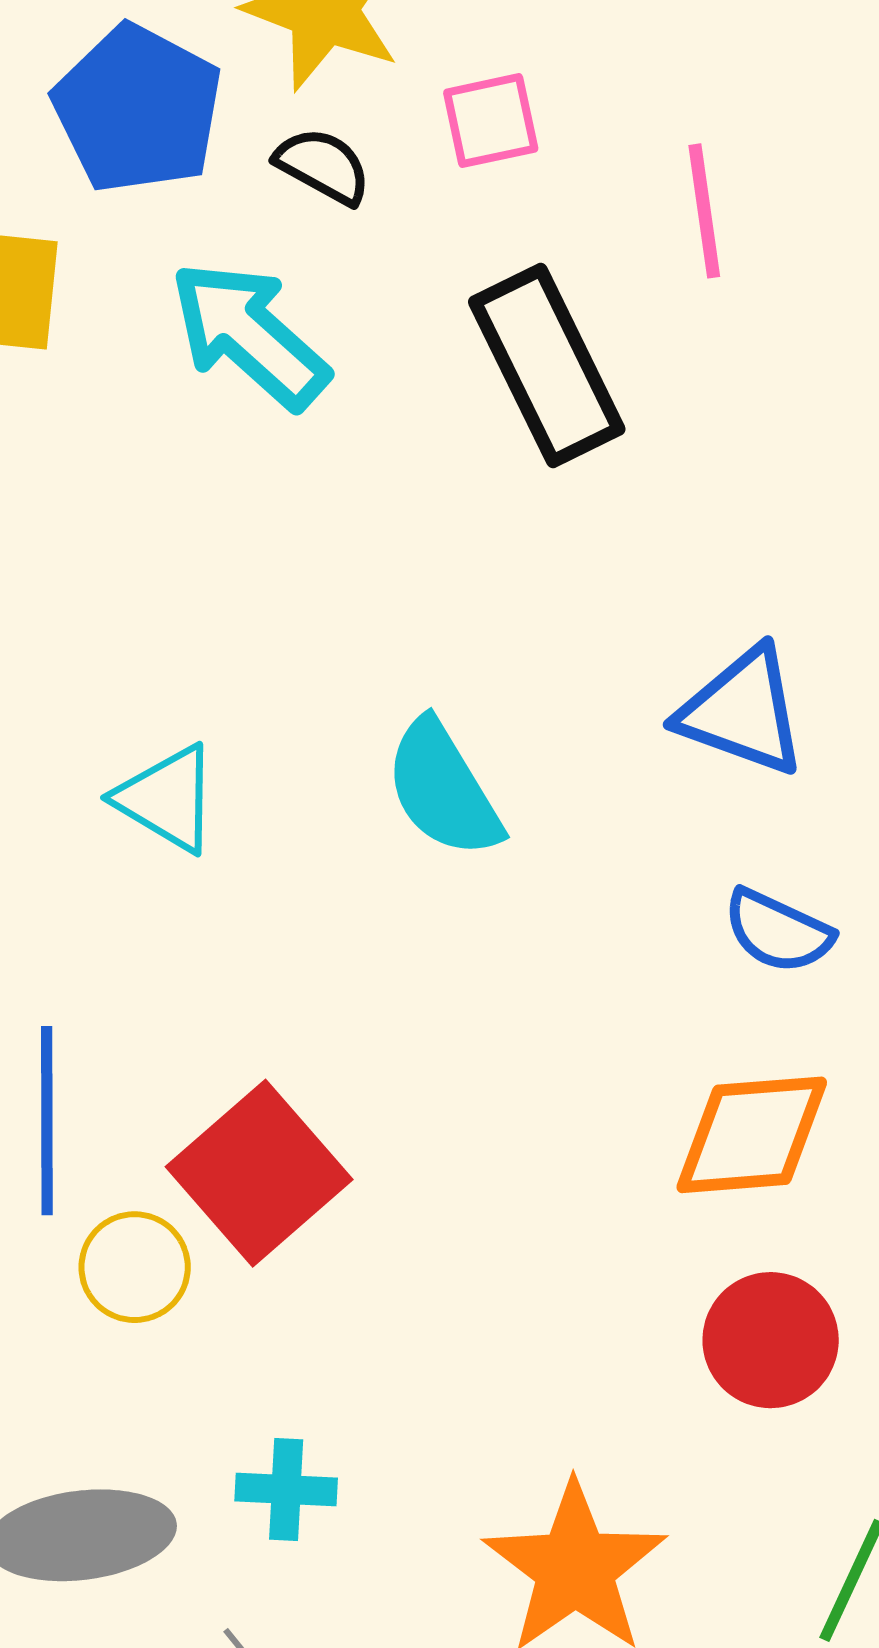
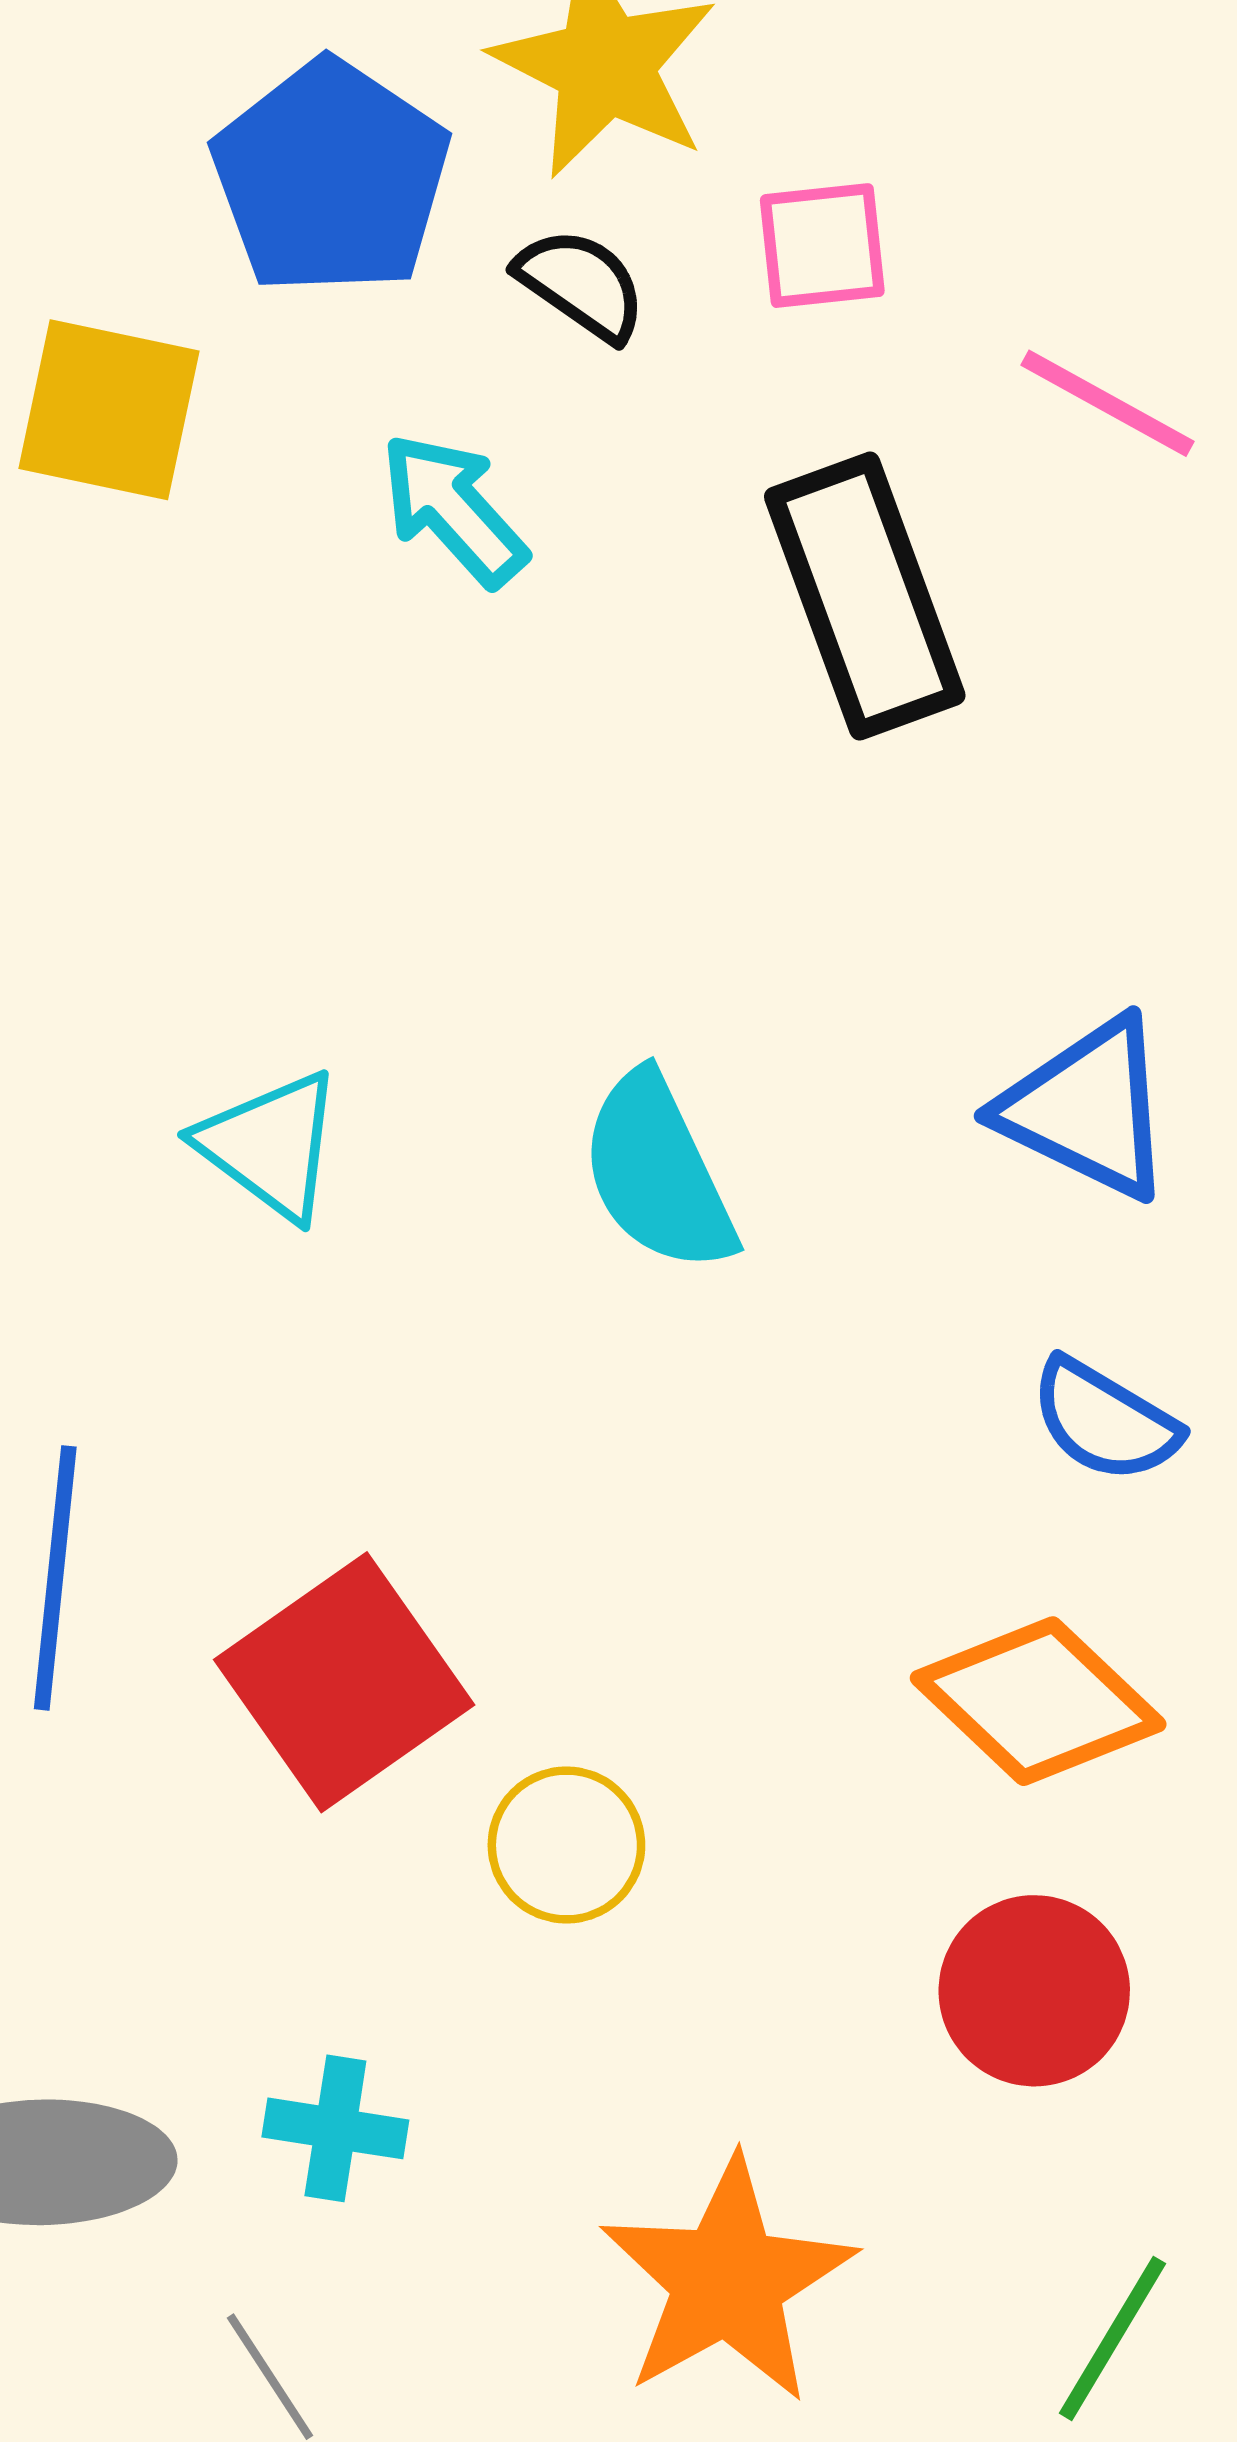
pink line: (704, 211) -> (1107, 403), turned -59
cyan arrow: (249, 335) -> (453, 509), size x0.7
orange diamond: (752, 1135) -> (1038, 1701), turned 42
yellow circle: (135, 1267) -> (566, 1845), moved

